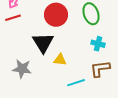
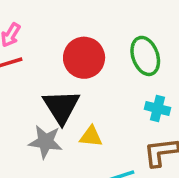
gray star: (22, 69) -> (46, 142), moved

